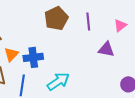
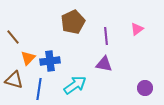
purple line: (88, 21) -> (106, 36), moved
purple triangle: (106, 49) -> (104, 64), moved

